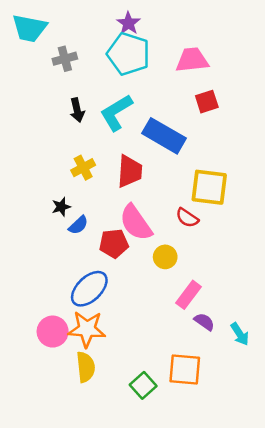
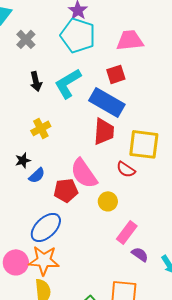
gray cross: (65, 59) -> (26, 39), turned -30
red square: (207, 102) -> (116, 74), moved
red trapezoid: (130, 171) -> (104, 131), moved

